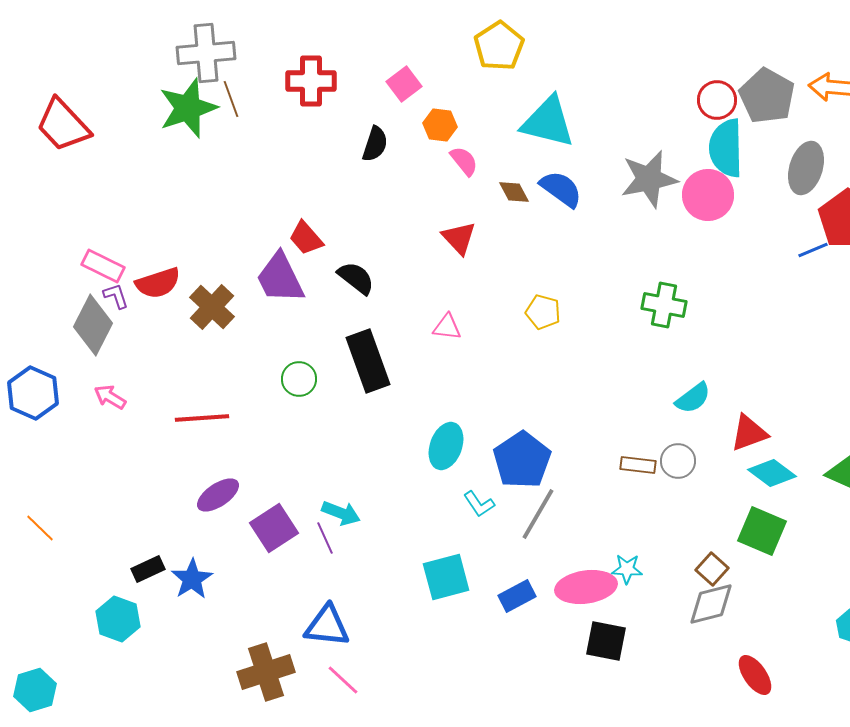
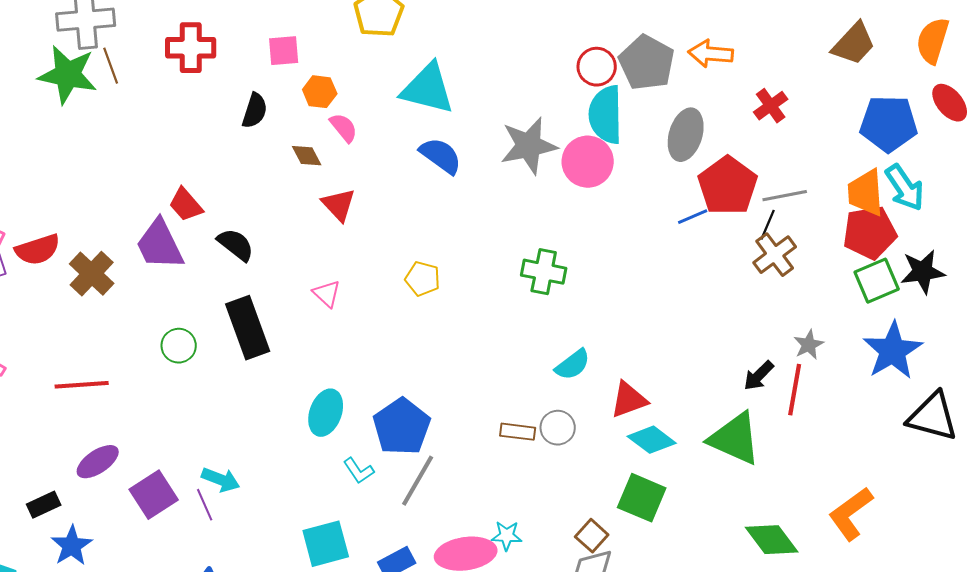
pink square: (404, 84) -> (284, 51), turned 32
green star: (188, 108) -> (68, 75), turned 30
brown diamond: (514, 192) -> (307, 156), moved
pink triangle: (447, 327) -> (327, 294), turned 36
black rectangle: (148, 569) -> (44, 505), moved

